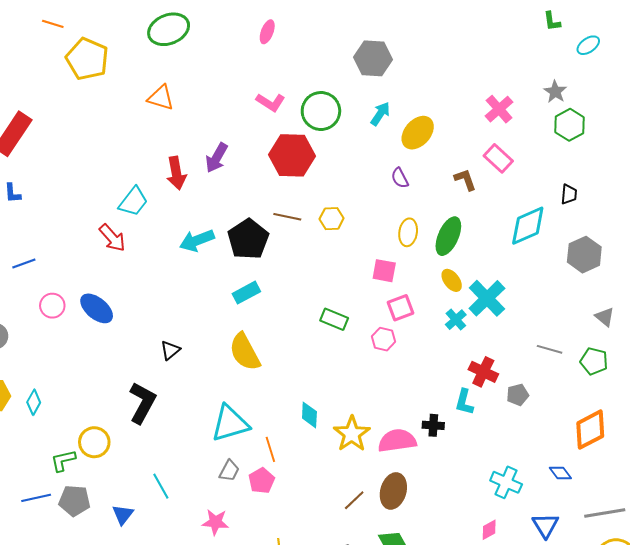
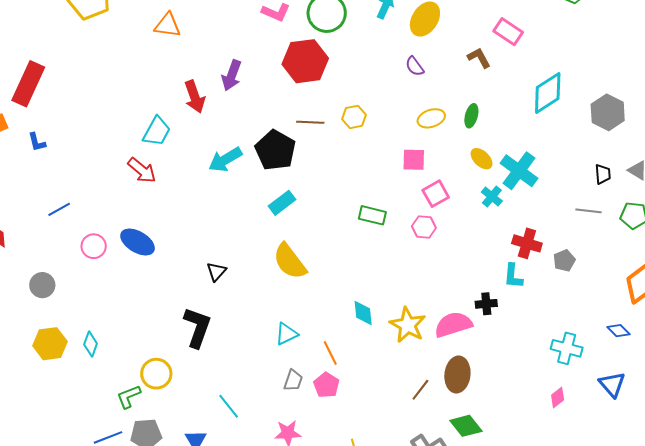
black trapezoid: (569, 194) -> (603, 174), moved
yellow ellipse: (408, 232) -> (431, 118), turned 72
green ellipse: (448, 236) -> (471, 116), size x0.6
cyan triangle: (230, 423) -> (287, 334), size x0.6

